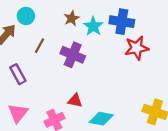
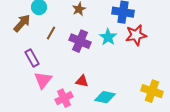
cyan star: (93, 26) -> (108, 37), moved
pink triangle: (18, 113) -> (43, 80), moved

